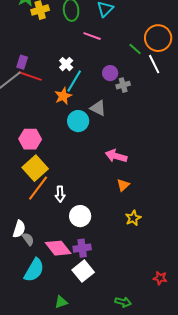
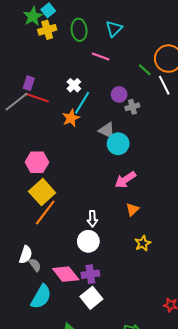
cyan circle: (78, 121) -> (118, 144), moved
pink arrow: (116, 156) -> (125, 180), turned -50
white arrow: (60, 194) -> (92, 219), moved

